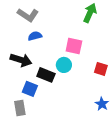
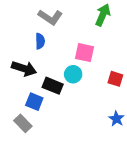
gray L-shape: (28, 15) -> (50, 17), moved
blue semicircle: (35, 36) -> (40, 41), turned 104
gray rectangle: (20, 108) -> (23, 123), turned -35

